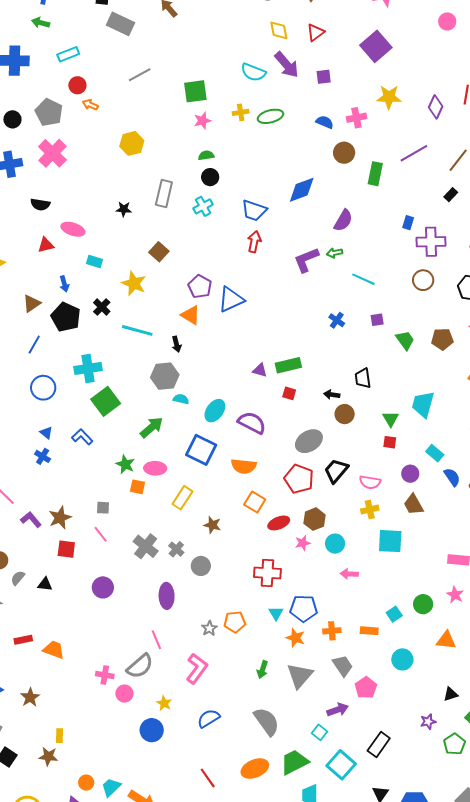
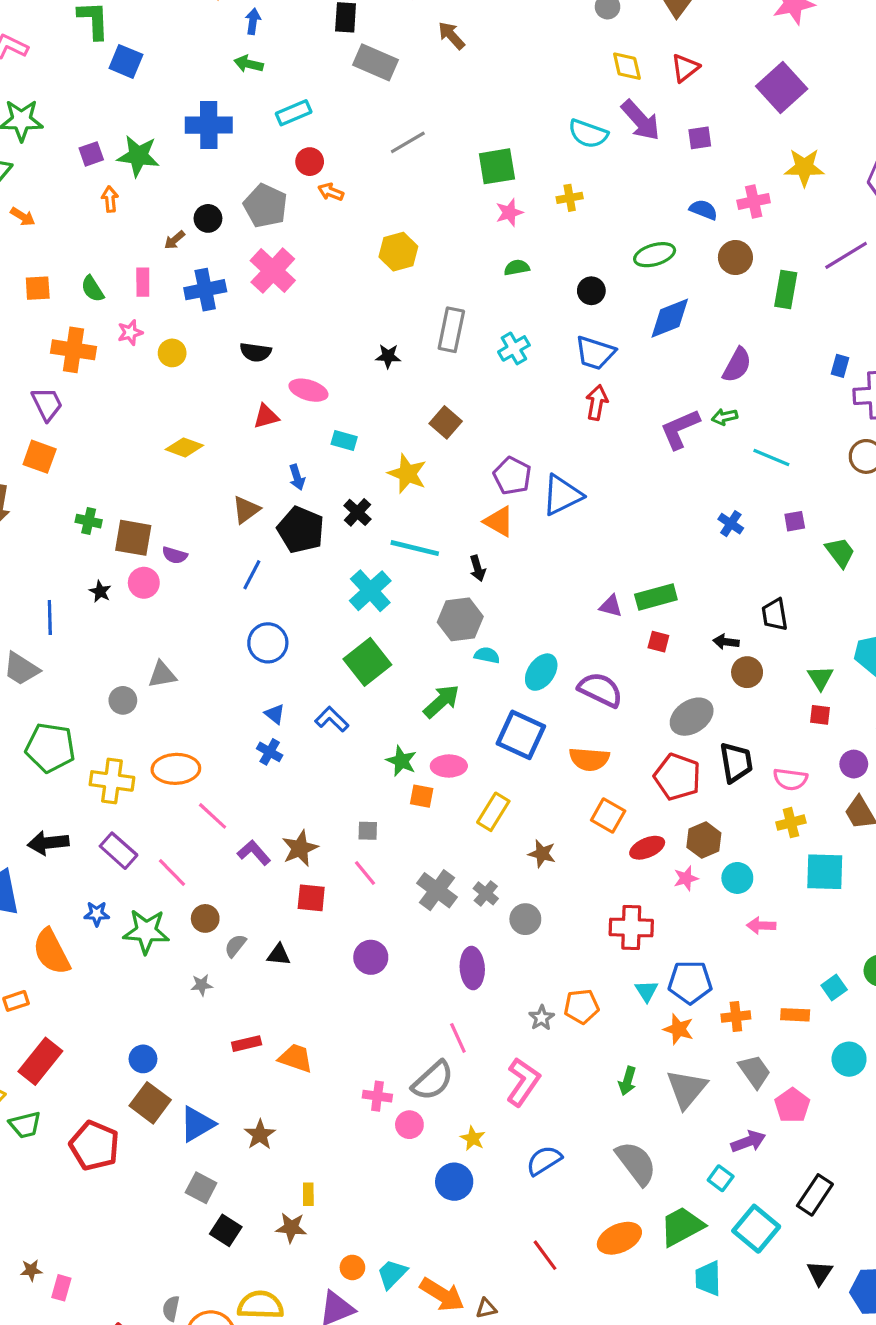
green ellipse: (270, 116) -> (655, 255), moved
black circle: (210, 177) -> (591, 291), moved
cyan cross: (88, 368) -> (370, 591), moved, turned -32
black trapezoid: (336, 471) -> (736, 762), turned 132

